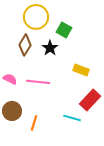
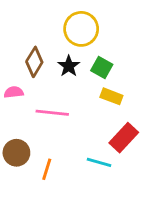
yellow circle: (36, 17) -> (81, 29), moved
green square: (64, 30) -> (102, 67), moved
pink semicircle: (10, 79) -> (14, 92), moved, turned -32

